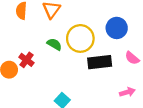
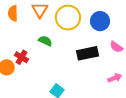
yellow circle: (80, 38) -> (68, 18), moved

